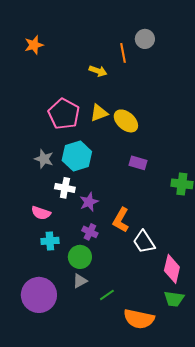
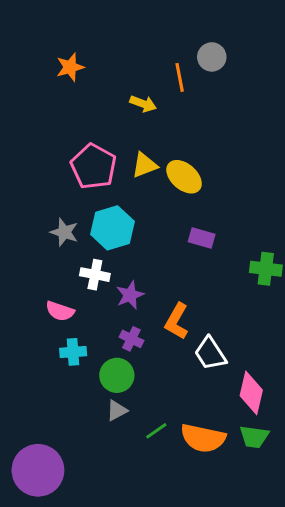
orange star: (34, 45) -> (70, 67), moved
purple circle: (39, 295) -> (38, 470), moved
orange semicircle: (139, 319) -> (203, 438), moved

